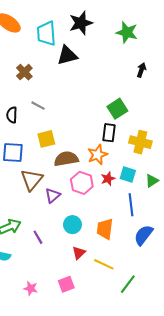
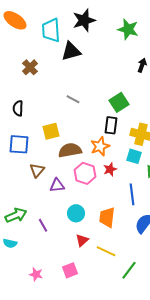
gray line: (38, 106) -> (73, 99), moved
cyan square: (128, 174) -> (134, 156), moved
brown triangle: (32, 180) -> (37, 170), size x0.7
purple triangle: (53, 195) -> (57, 185), turned 35

